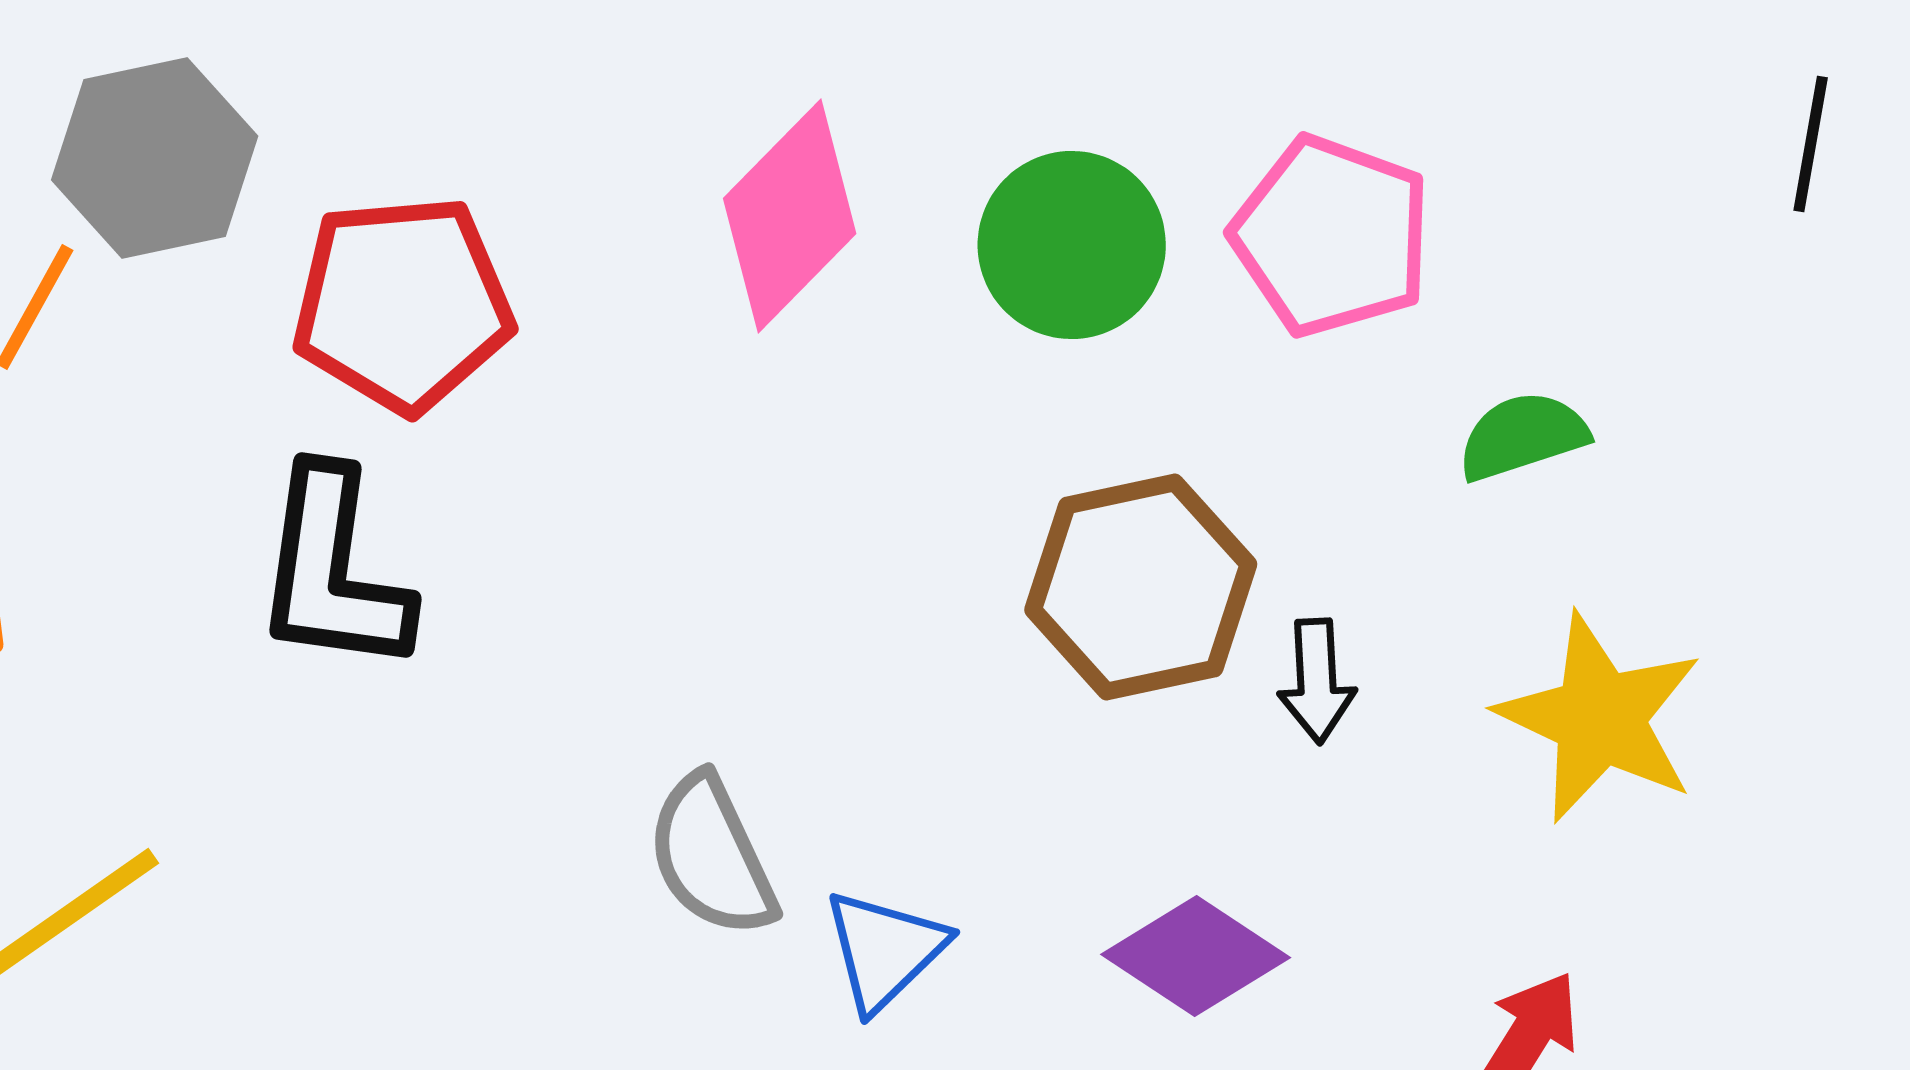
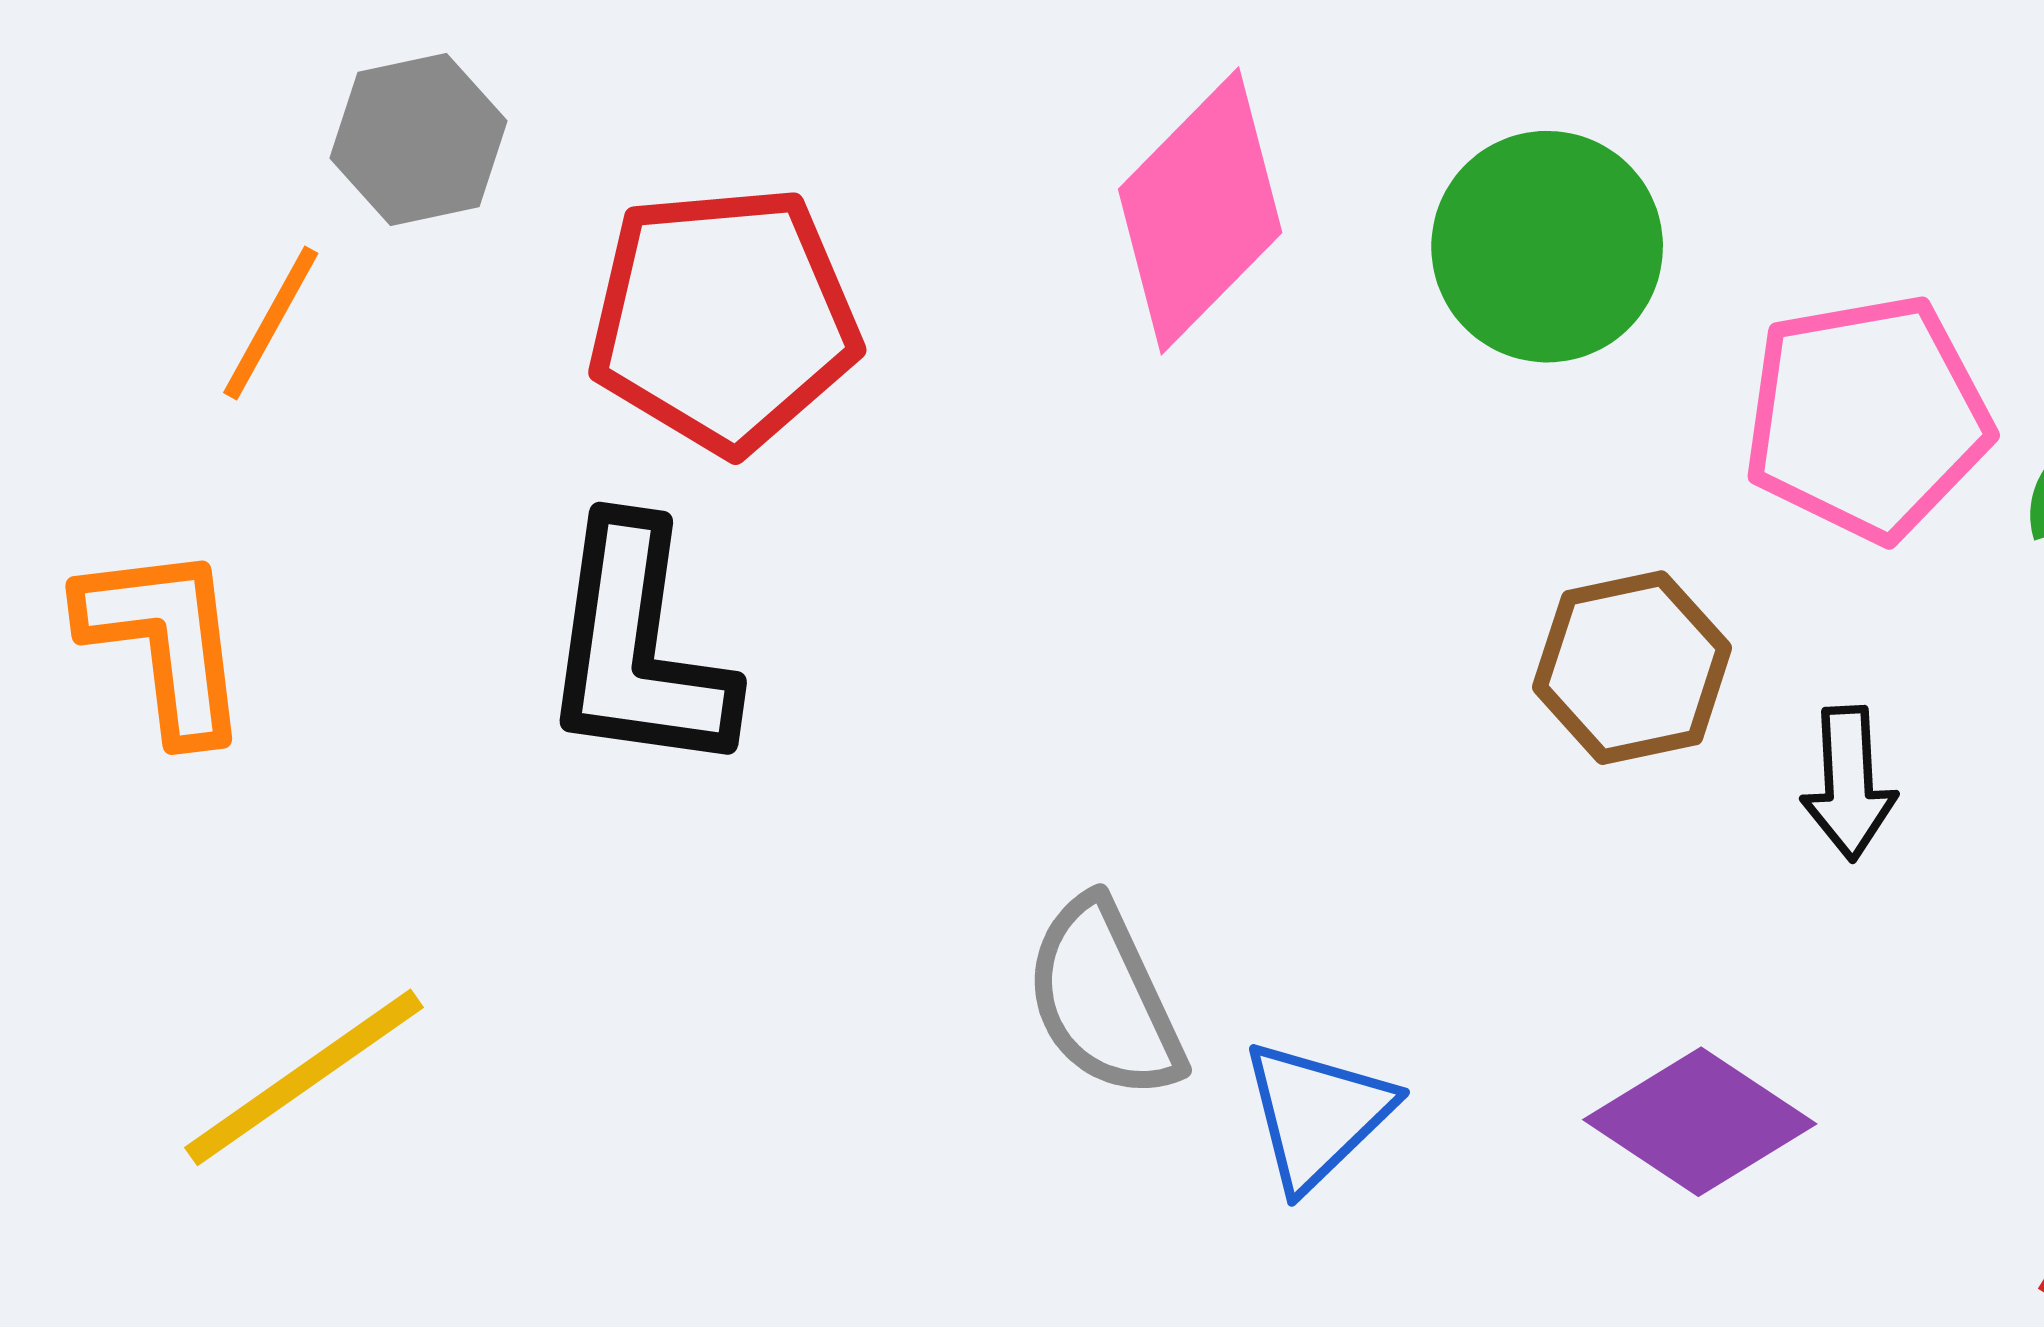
gray hexagon: (155, 158) -> (418, 140), size x0.7
pink pentagon: (1332, 236) -> (1867, 418), moved, turned -30
brown hexagon: (1141, 587) -> (1632, 668), size x0.7

